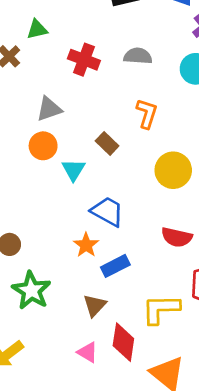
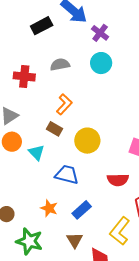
orange L-shape: (147, 114) -> (64, 104), moved, turned 40
yellow circle: (173, 170) -> (87, 141), moved
orange star: (86, 245) -> (49, 208), moved
yellow L-shape: (161, 309) -> (120, 231), turned -36

